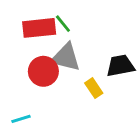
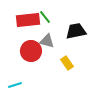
gray triangle: (66, 57) -> (47, 41), size x0.7
black trapezoid: (120, 66) -> (76, 31), moved

